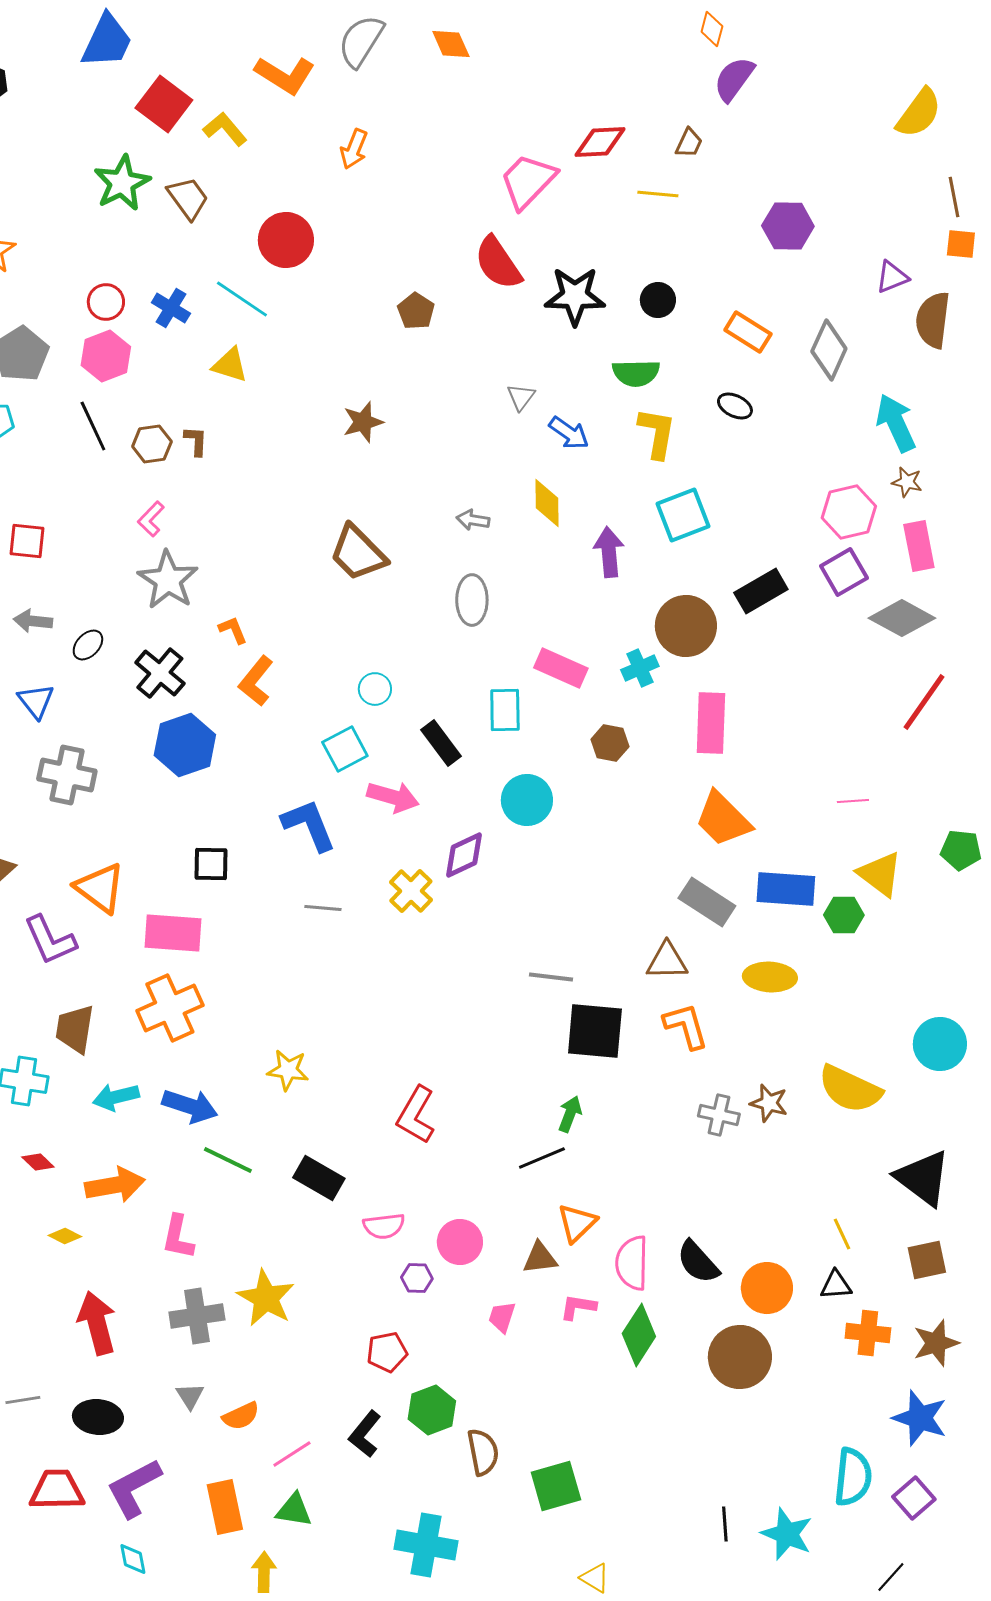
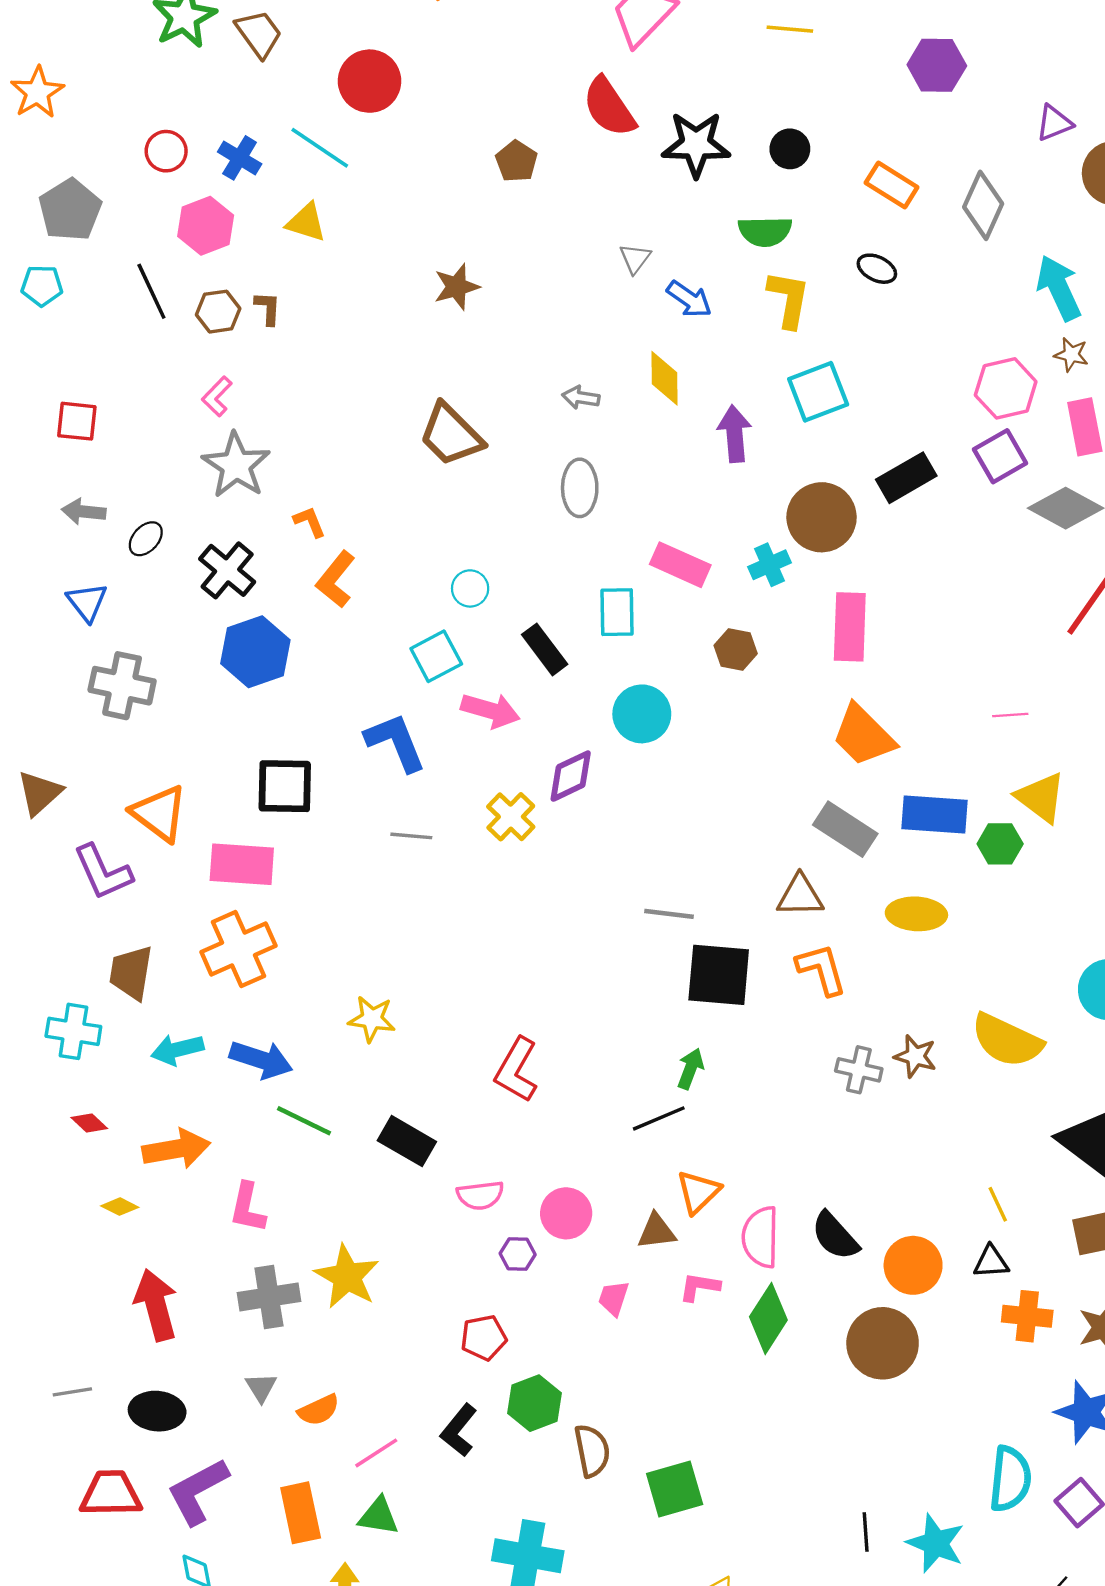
pink hexagon: (106, 356) -> (206, 226), moved
black square: (211, 864) -> (285, 786), size x1.4

